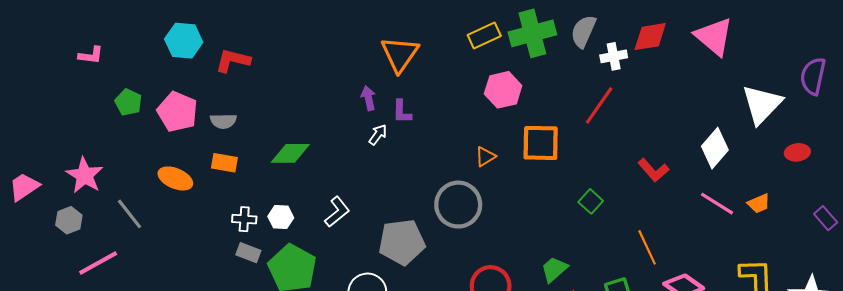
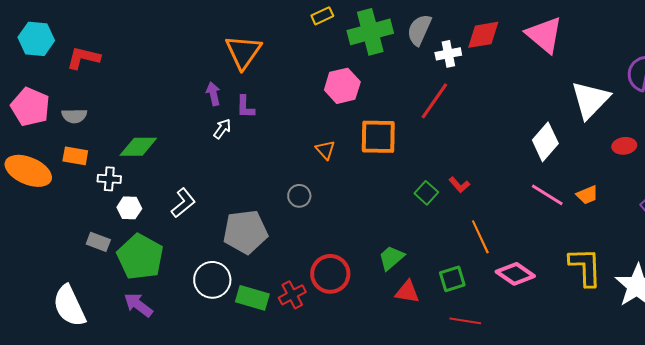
yellow rectangle: (484, 35) -> (322, 16), moved, size x0.7
orange triangle: (485, 157) -> (325, 150), turned -40
red L-shape: (653, 170) -> (459, 185), moved, size x0.7
orange ellipse: (175, 178) -> (28, 171), size x1.4
gray circle: (458, 205) -> (299, 196), size x0.5
white cross: (244, 219) -> (109, 179), moved

